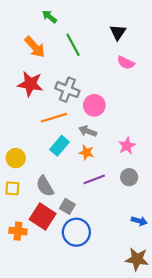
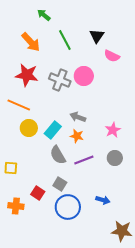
black triangle: (118, 32) -> (97, 36), moved
pink circle: (94, 105) -> (84, 76), moved
orange line: (54, 118) -> (19, 105), moved, turned 40
yellow circle: (16, 158) -> (29, 128), moved
gray semicircle: (45, 186) -> (58, 155), moved
red square: (43, 216) -> (38, 193), size x0.6
blue arrow: (139, 221) -> (103, 200), moved

